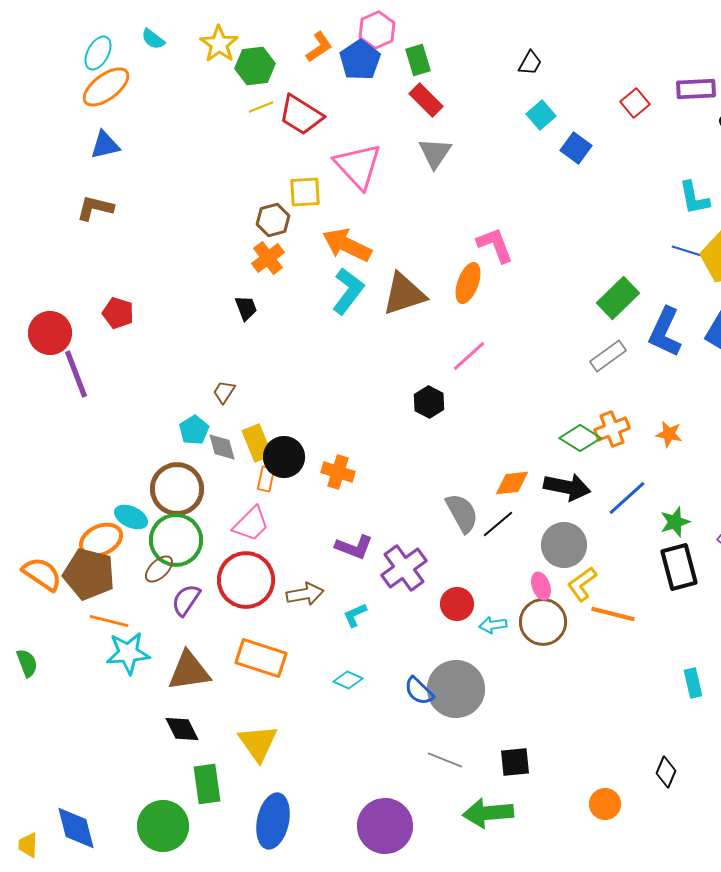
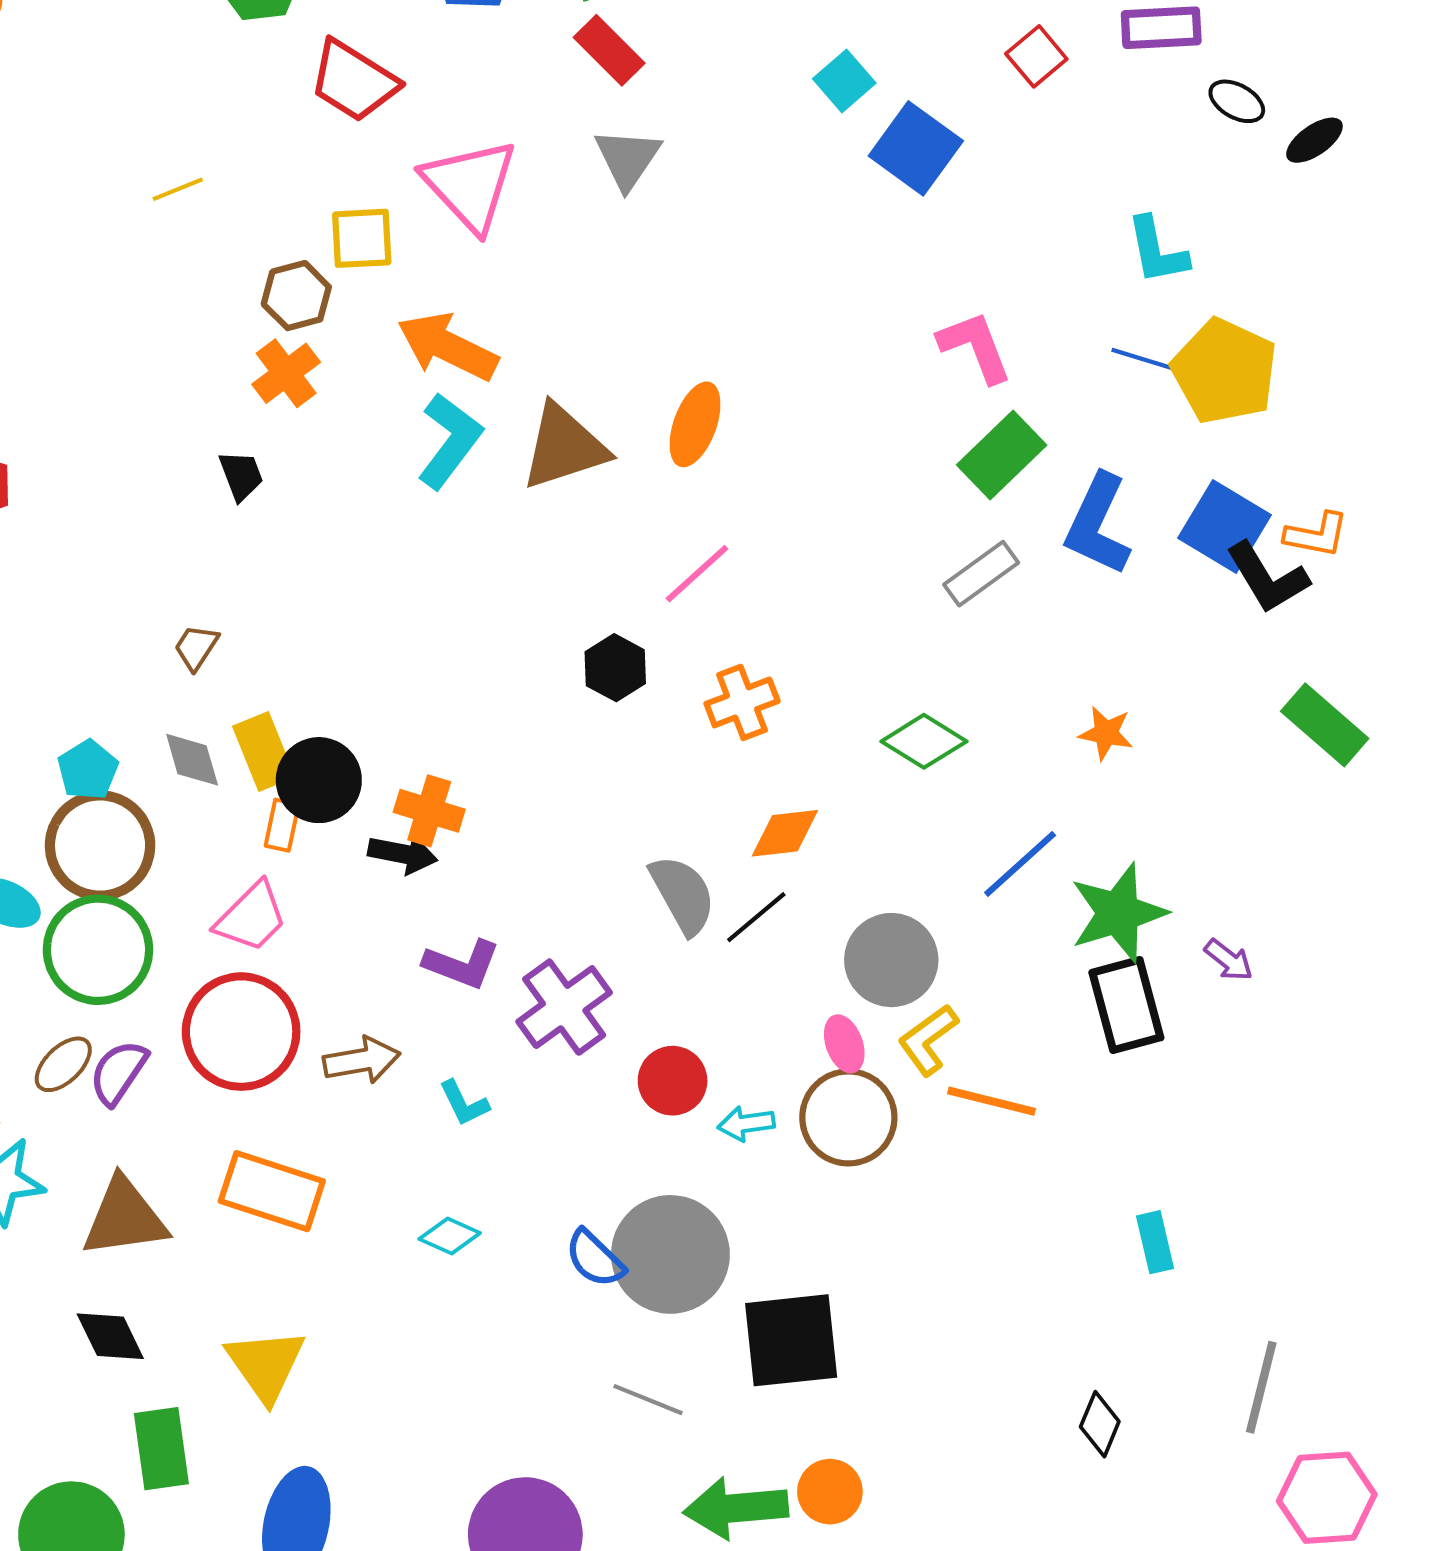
yellow line: (261, 107) -> (178, 189), moved
blue square: (576, 148) -> (916, 148), size x1.4
pink L-shape: (495, 245) -> (975, 347), moved
orange cross: (612, 429) -> (742, 702), moved
cyan pentagon: (194, 430) -> (88, 770), moved
black arrow: (567, 487) -> (403, 854), moved, size x0.7
green star: (675, 522) -> (1118, 913), size x1.6
brown ellipse: (159, 569) -> (63, 1064), moved
cyan L-shape: (355, 615) -> (464, 1103), turned -92
black square: (515, 762) -> (791, 1340), moved, size x1.6
orange circle: (605, 804) -> (830, 1492), moved

